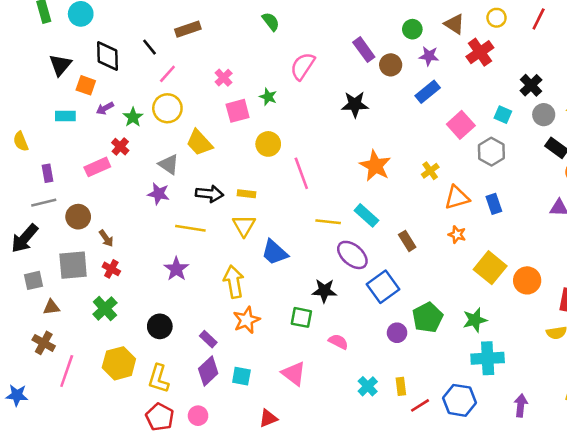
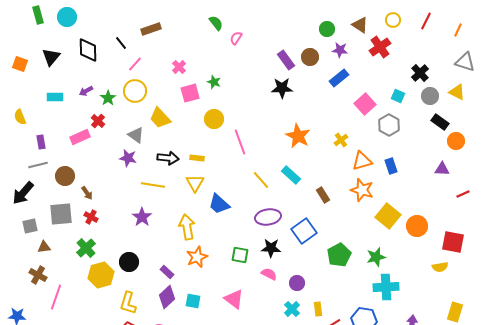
purple rectangle: (364, 50) -> (286, 60), moved
pink semicircle: (303, 66) -> (236, 38), moved, size x0.6
orange square: (86, 85) -> (20, 64), moved
yellow line: (328, 222) -> (261, 180), turned 42
orange star: (457, 235) -> (362, 190), size x1.6
purple ellipse: (352, 255) -> (268, 217), moved, turned -50
black star: (324, 291) -> (271, 248), moved
purple circle: (397, 333) -> (297, 283), moved
yellow hexagon: (119, 363) -> (101, 275), moved

